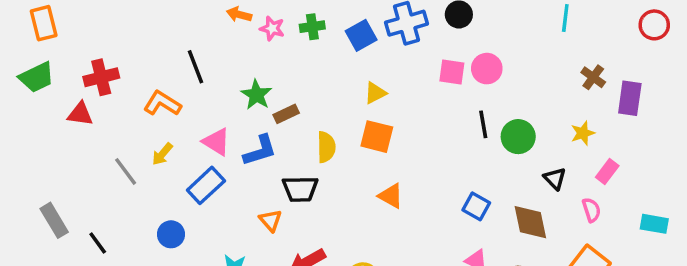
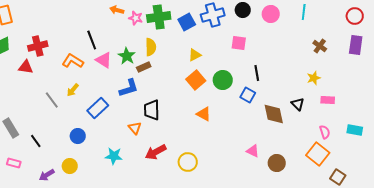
green cross: (312, 27) -> (159, 17), size x1.6
pink circle: (487, 69) -> (271, 14), moved
purple rectangle: (630, 98) -> (356, 45), moved
orange square: (377, 137) -> (196, 80), turned 36
green circle: (518, 137) -> (223, 80), moved
pink triangle: (216, 142) -> (104, 60), moved
yellow semicircle: (326, 147) -> (151, 47), moved
pink rectangle: (607, 171) -> (328, 100), turned 56
black trapezoid: (300, 189) -> (152, 110), turned 90
blue square: (476, 206) -> (248, 95), moved
pink semicircle: (591, 210) -> (325, 132), moved
brown diamond: (530, 222) -> (274, 114), moved

